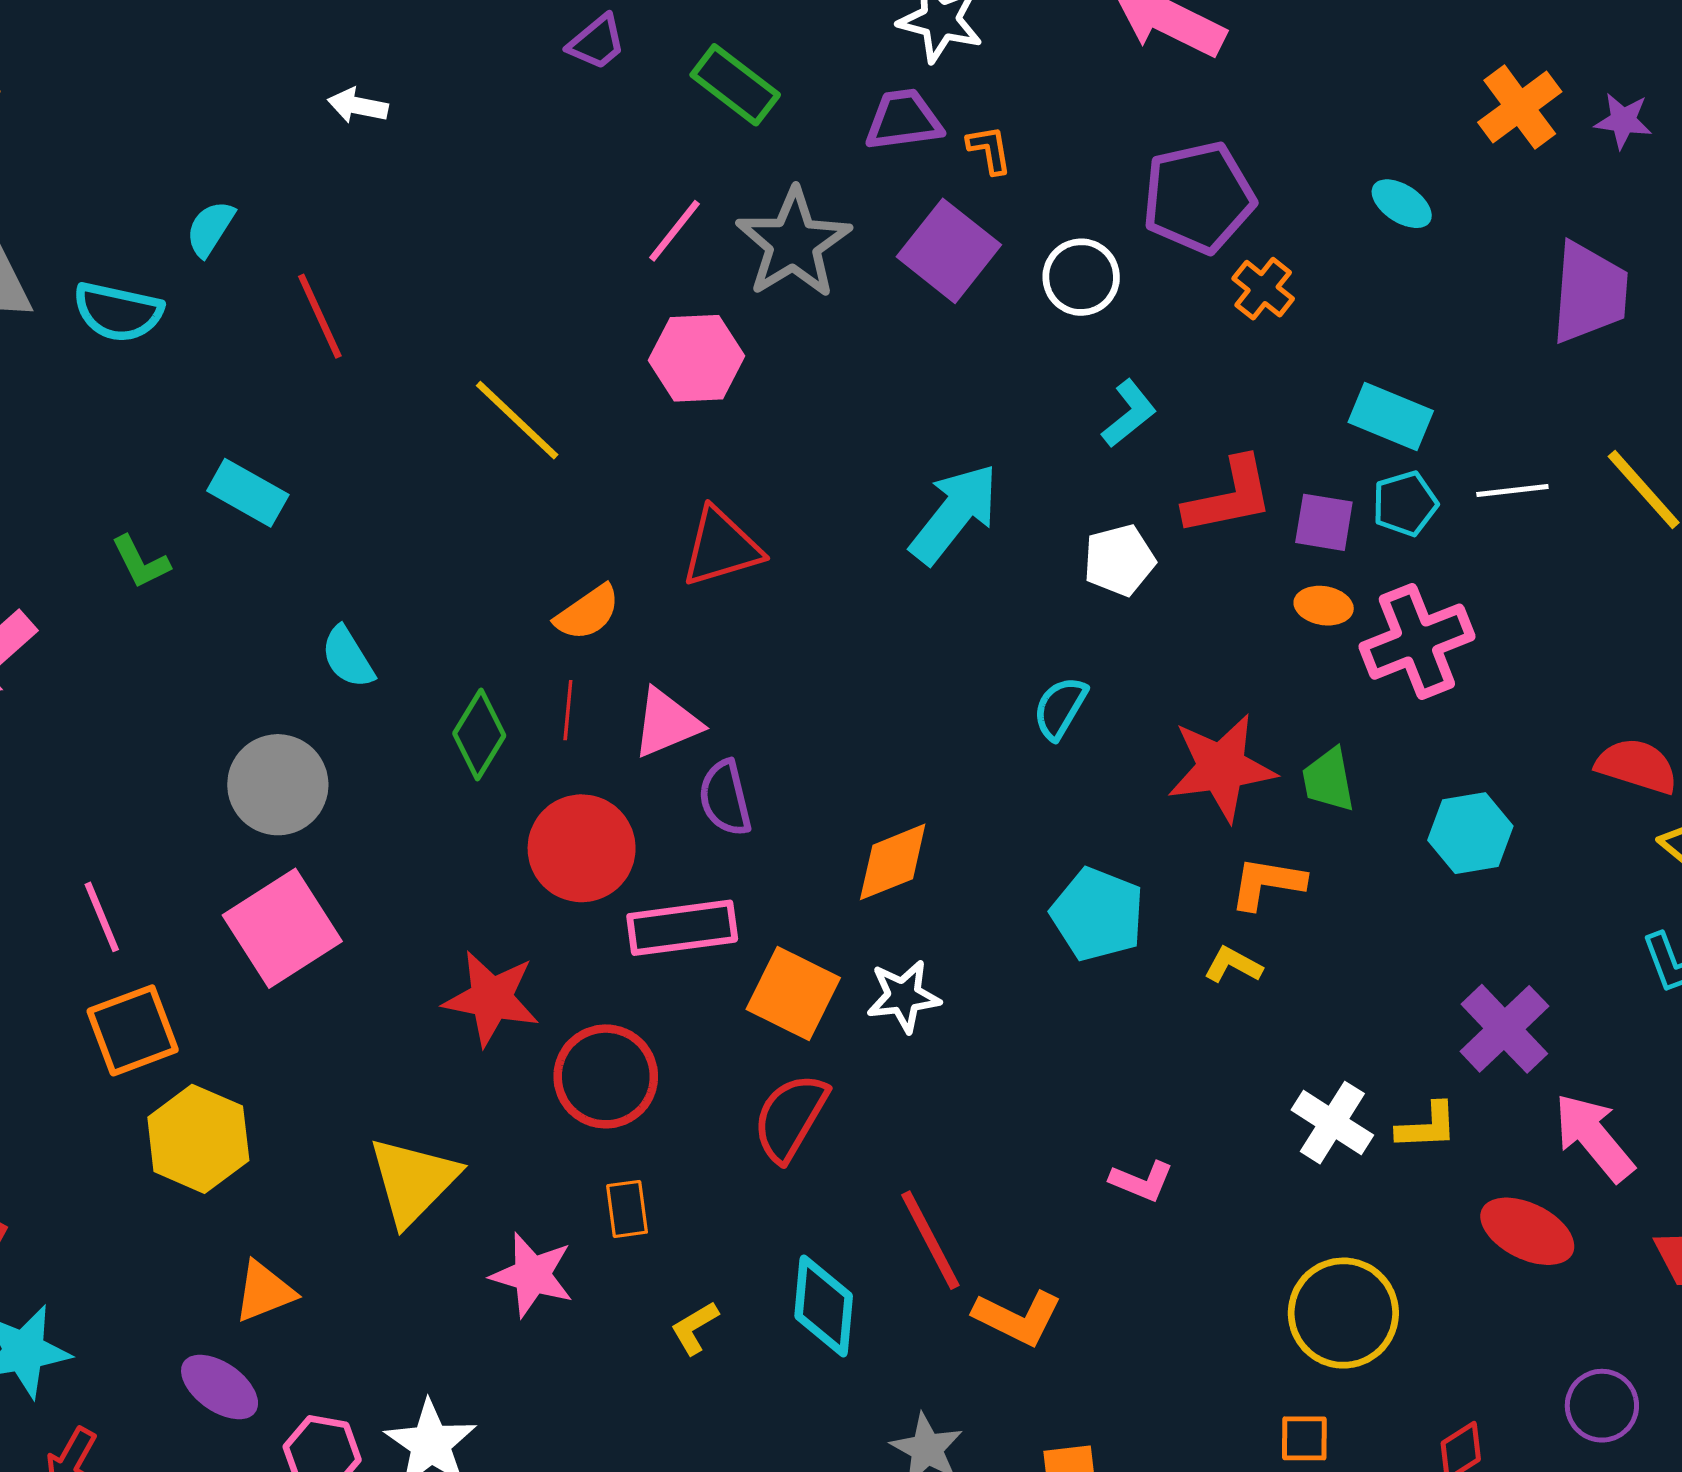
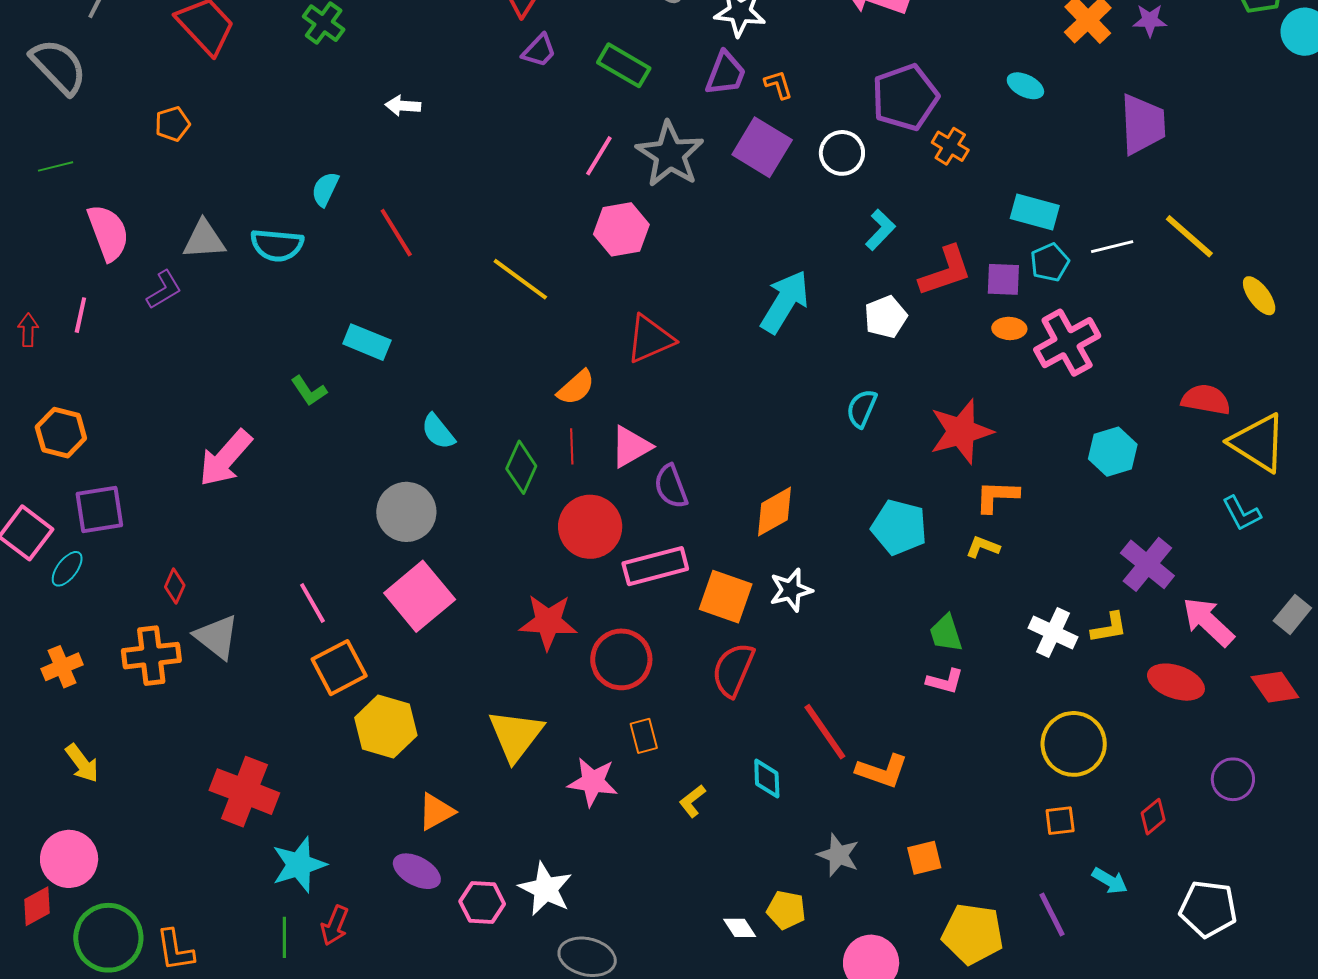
purple trapezoid: (904, 120) -> (726, 73), turned 126
green trapezoid: (1328, 780) -> (946, 633), moved
cyan diamond: (824, 1306) -> (767, 779), size x0.7

